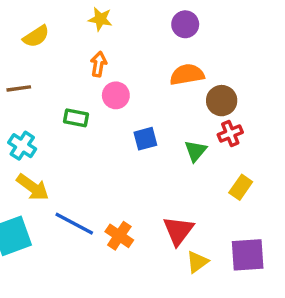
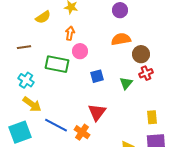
yellow semicircle: (36, 36) -> (43, 17), moved
green rectangle: (76, 118) -> (57, 64), size x1.6
yellow rectangle: (241, 187) -> (152, 117), moved, turned -40
red triangle: (178, 231) -> (97, 112), moved

